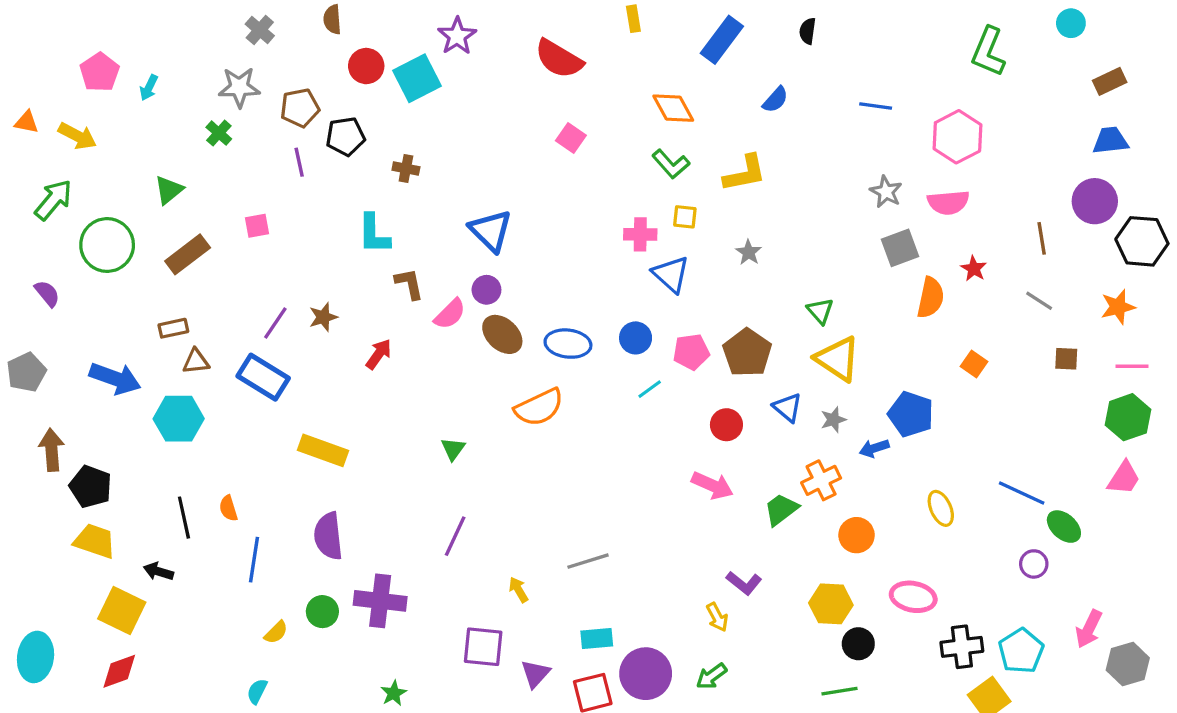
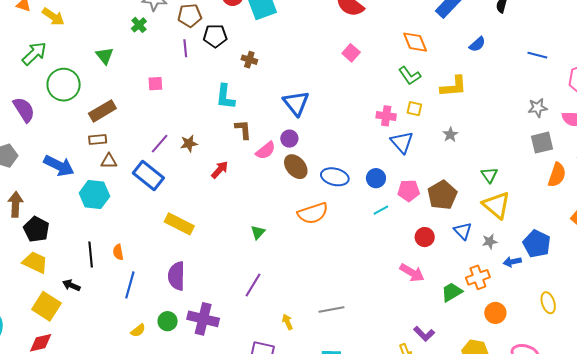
green triangle: (169, 190) -> (105, 56), turned -36
gray star: (886, 192) -> (538, 108), turned 30
brown rectangle: (188, 254) -> (102, 111), moved
purple semicircle: (47, 294) -> (24, 110), size x1.5

